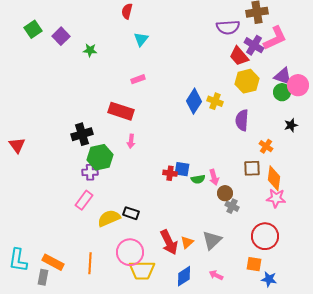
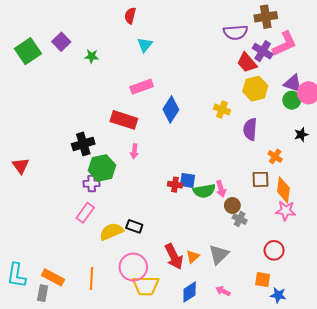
green square: (33, 29) -> (28, 51), moved, size x1.4
pink rectangle: (138, 79) -> (142, 87), size x1.5
blue diamond: (194, 101) -> (171, 110), moved
red triangle: (17, 145) -> (21, 166), moved
green semicircle: (198, 179) -> (204, 191), size x1.5
red circle: (265, 236) -> (274, 250), size x0.7

